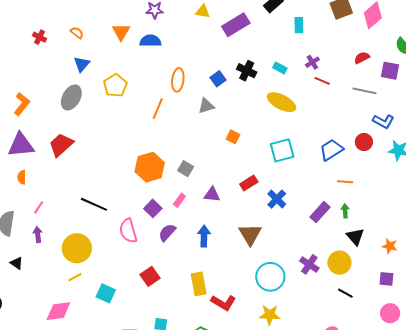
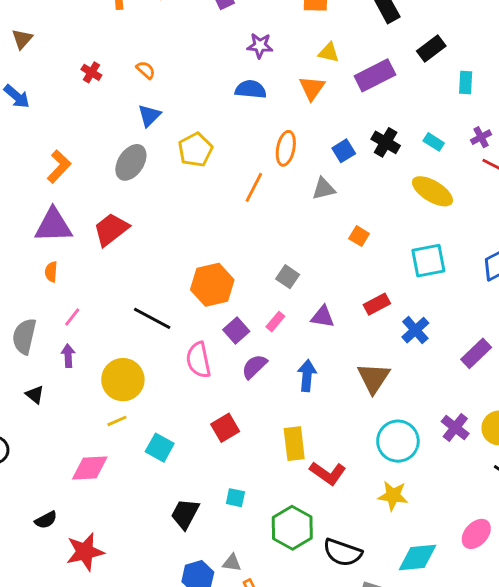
orange triangle: (121, 32) -> (312, 88), moved
orange hexagon: (150, 167) -> (212, 285), moved

